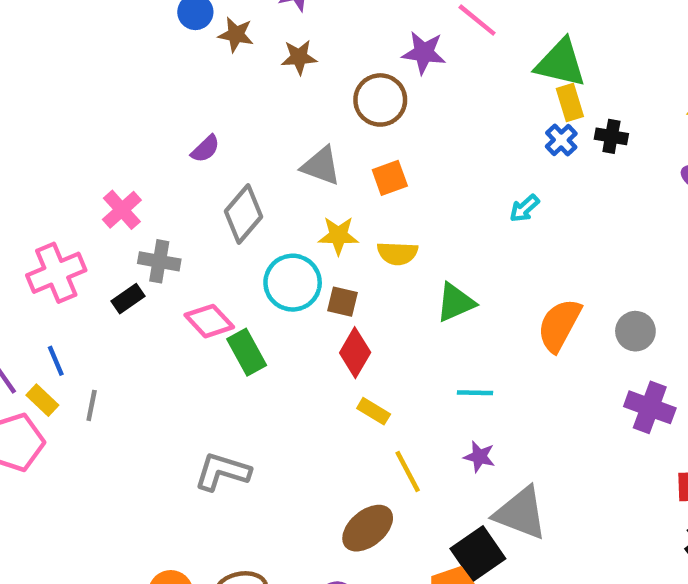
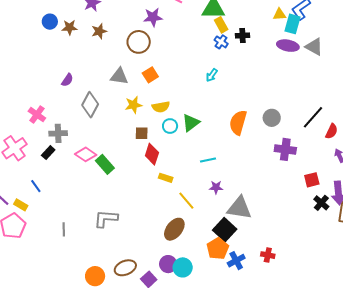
cyan circle: (293, 283) -> (170, 126), moved, size x0.6
blue line: (56, 361) -> (36, 186), moved
gray line: (92, 405) -> (64, 229), moved

